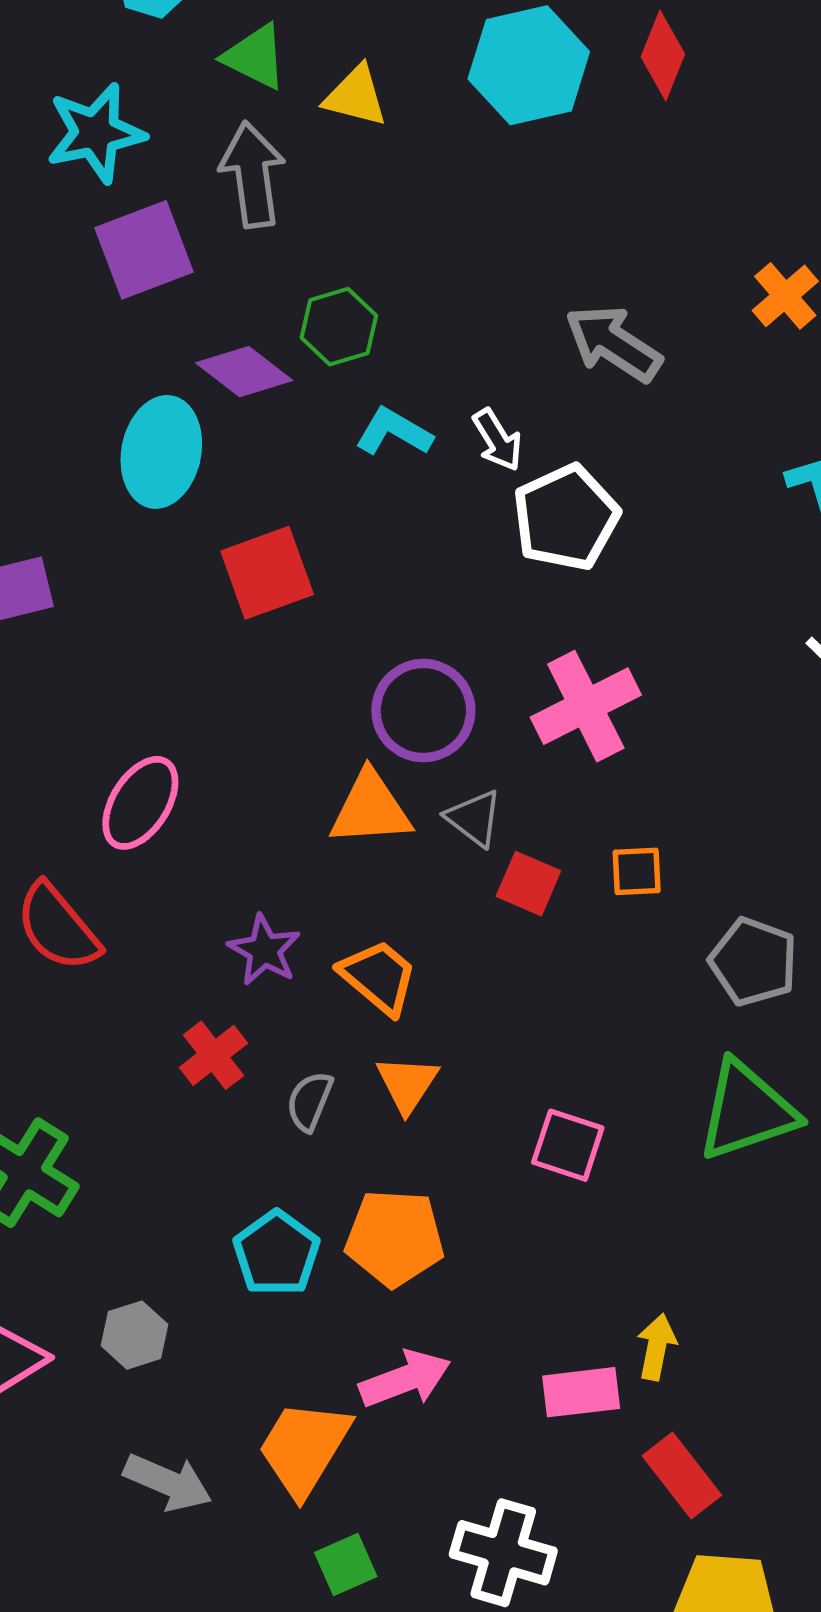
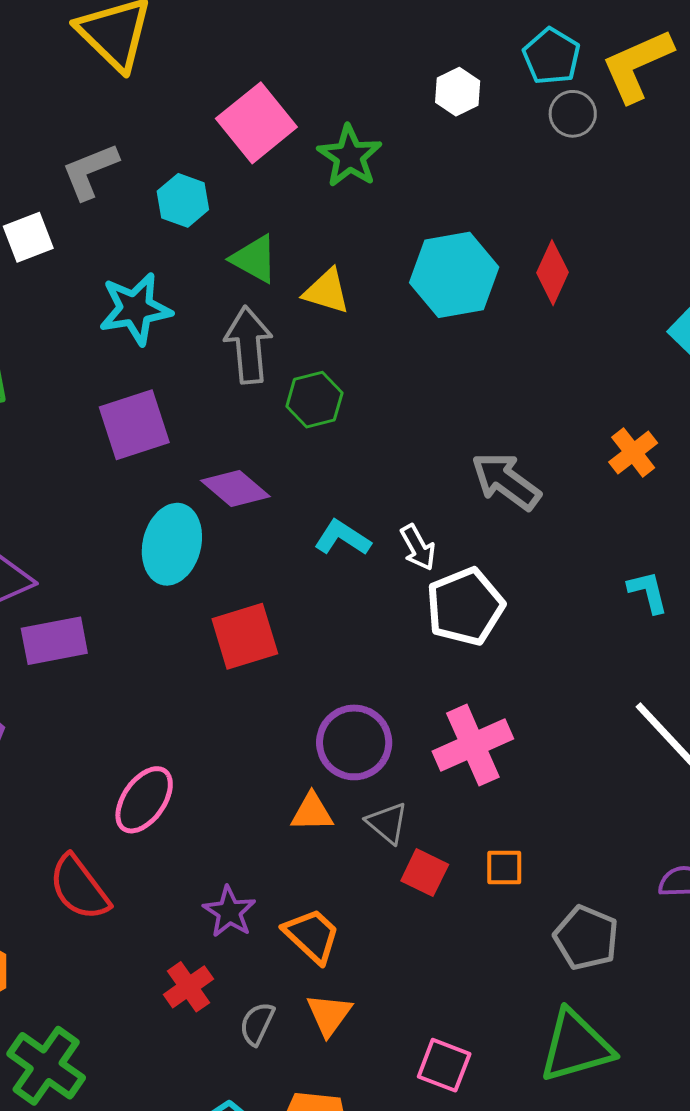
purple square: (144, 250) -> (134, 425), moved
green hexagon: (339, 327) -> (314, 400), moved
orange triangle: (371, 809) -> (312, 812), size x0.7

